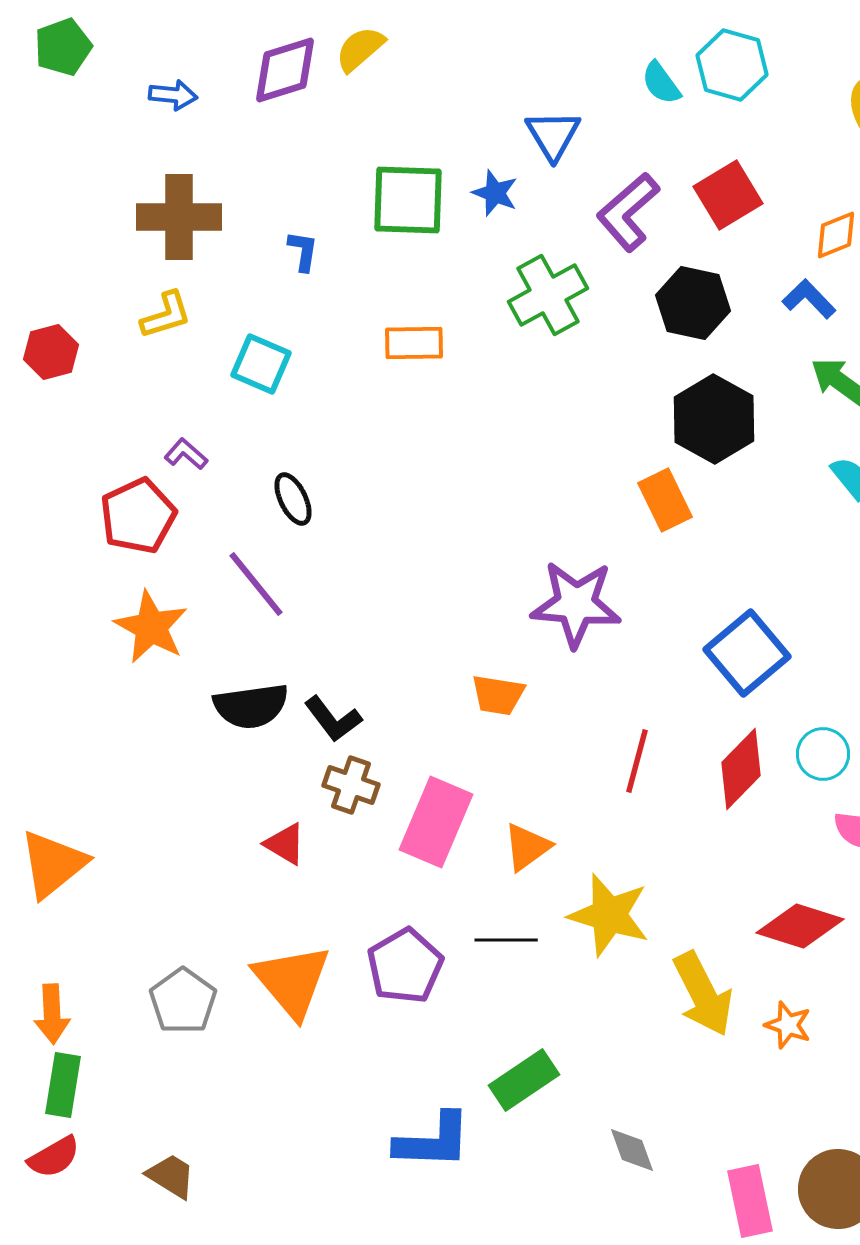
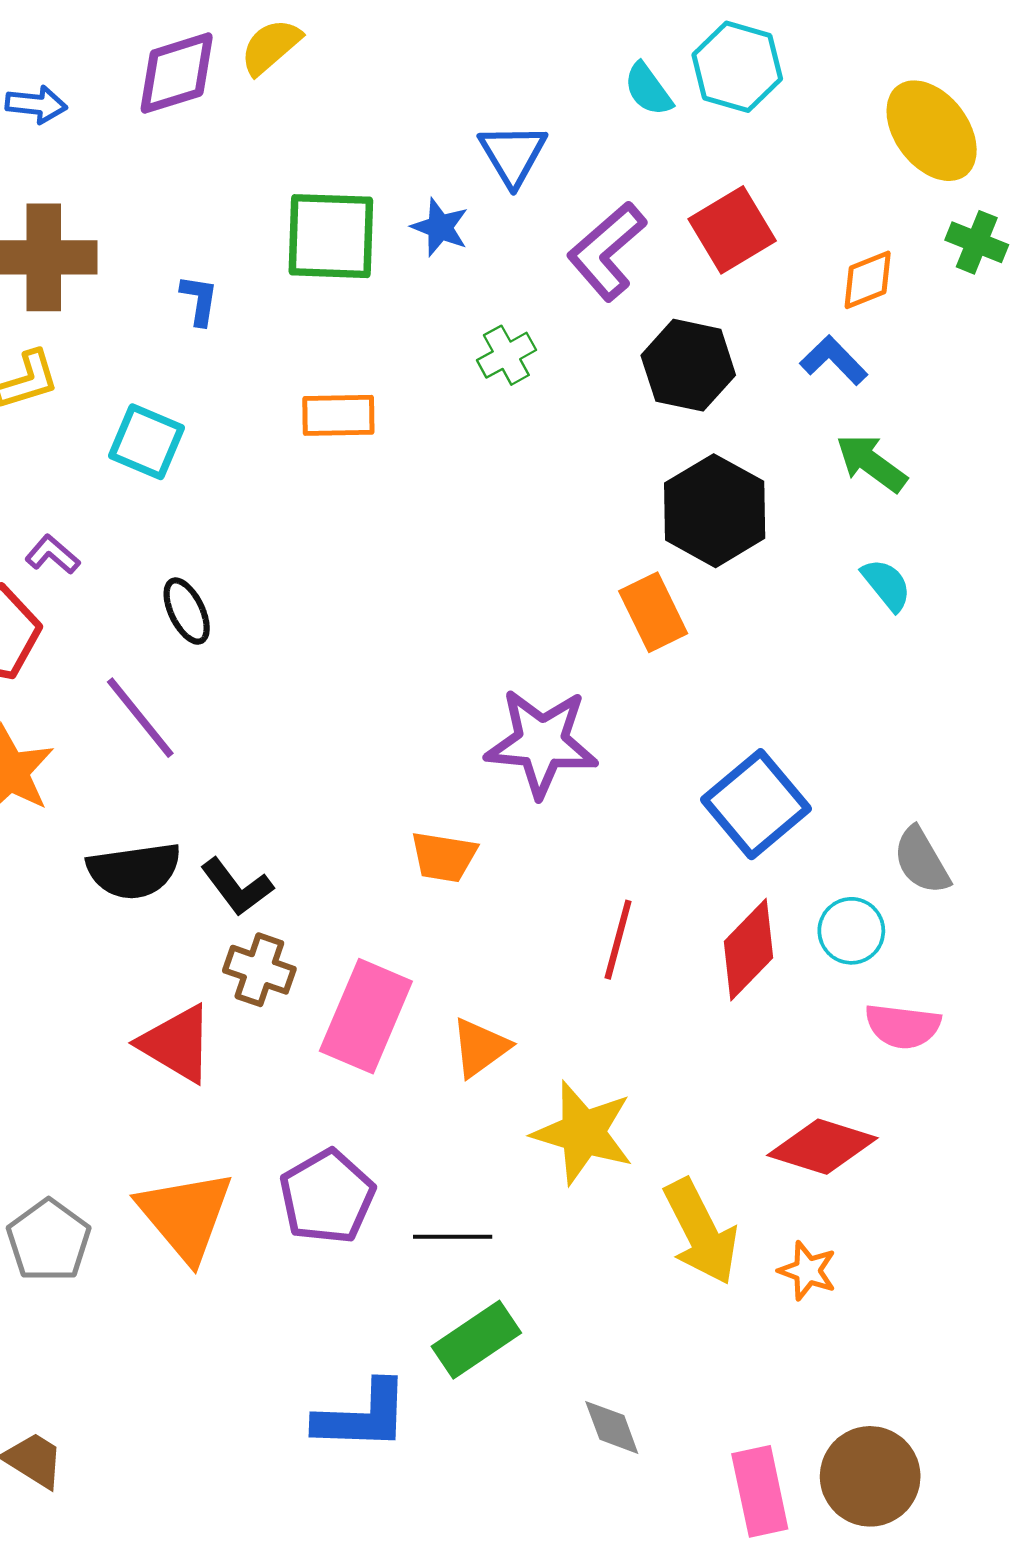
green cross: (548, 295) -> (506, 355), size x0.6
red triangle: (285, 844) -> (177, 1044), size x1.5
black line: (506, 940) -> (453, 1237), moved

